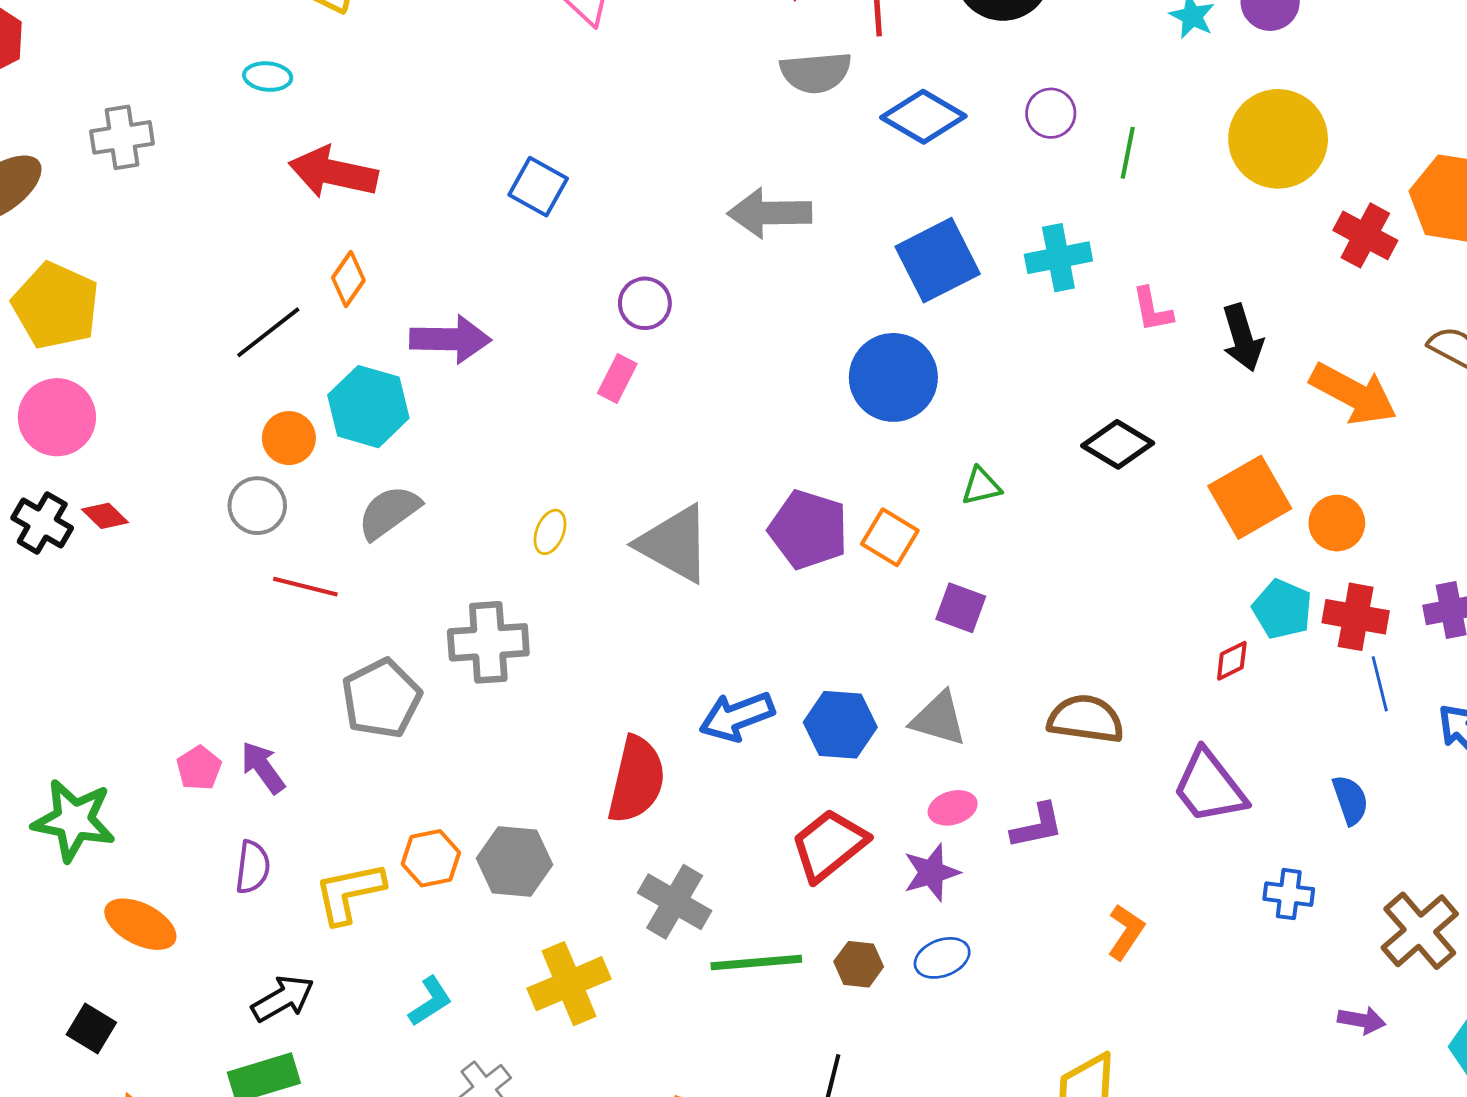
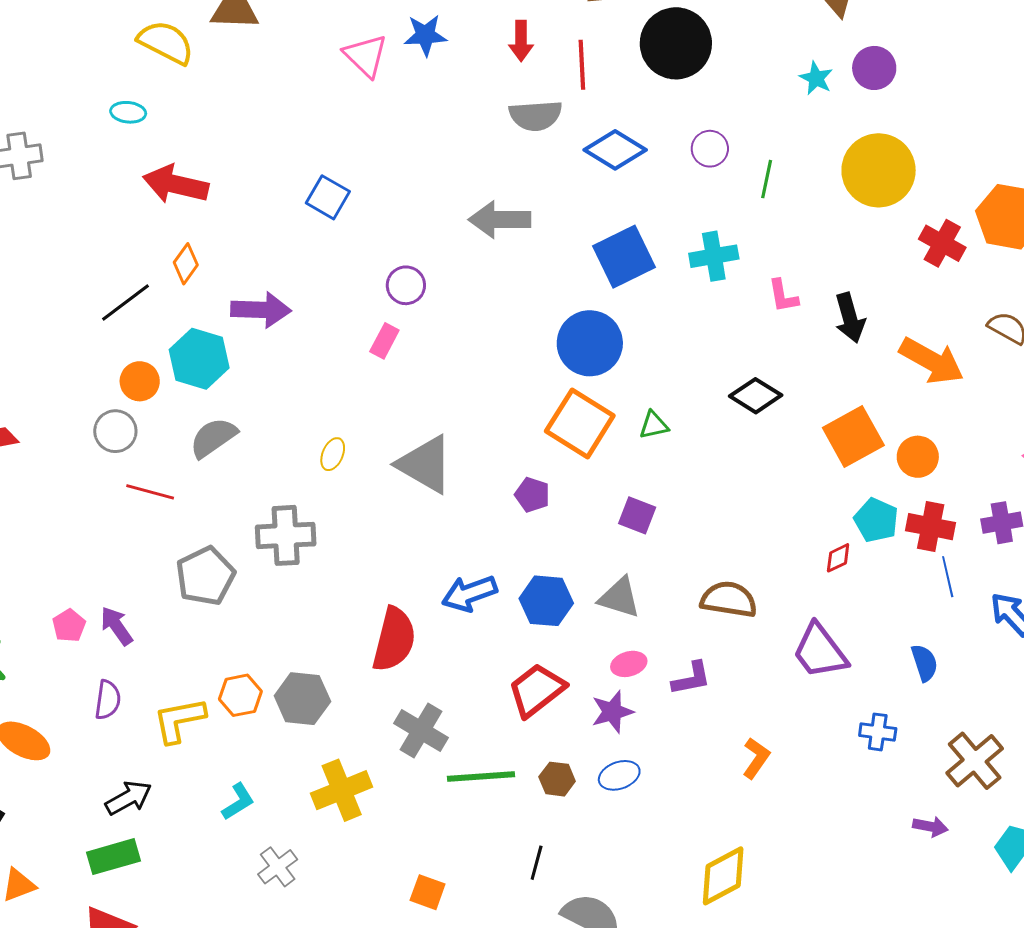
purple pentagon: (808, 530) -> (532, 495), moved, size x0.6
orange square: (890, 537) -> (580, 423), moved, size x1.6

